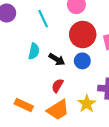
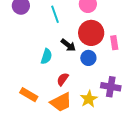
cyan semicircle: (34, 51) -> (46, 56), moved
black arrow: (57, 59) -> (68, 45), moved

